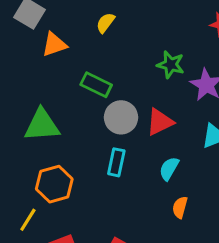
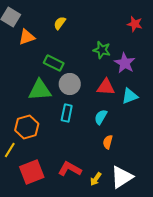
red triangle: (160, 122) -> (106, 87), moved, turned 30
green triangle: (42, 125) -> (40, 90), moved

